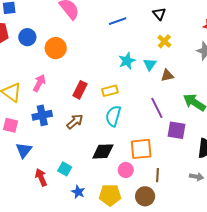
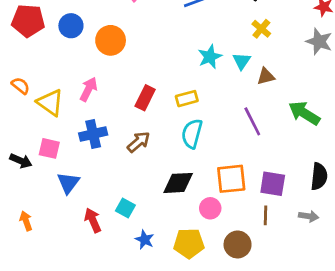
purple square: (176, 130) -> (273, 184), moved
brown line: (157, 175) -> (265, 215), moved

